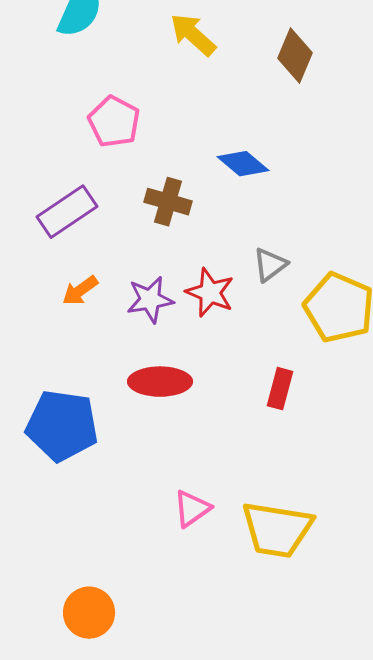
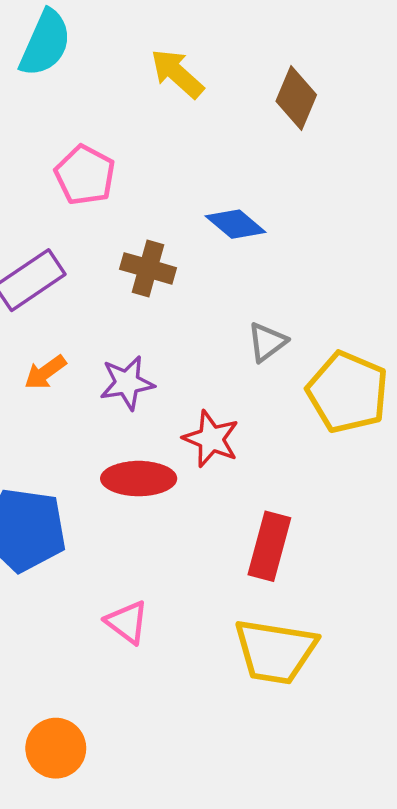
red star: (210, 293) -> (211, 439), moved
red rectangle: (280, 389) -> (269, 546), moved, size x1.4
pink triangle: (192, 509) -> (127, 622), moved, turned -48

